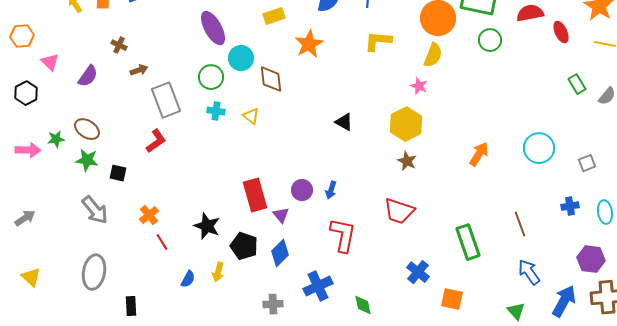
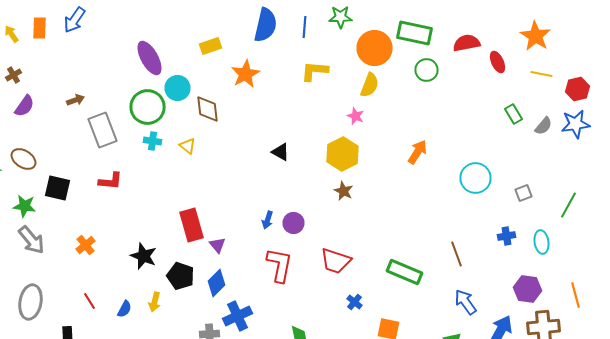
brown cross: (119, 45) -> (14, 75), moved, turned 35
green circle: (211, 77) -> (148, 107), size x1.4
red L-shape: (156, 141) -> (110, 181), moved, turned 40
orange arrow: (479, 154) -> (418, 152), moved
green star: (87, 160) -> (24, 206), moved
black square: (118, 173) -> (58, 188), moved, size x1.5
purple circle: (302, 190) -> (294, 223), moved
red trapezoid: (399, 211) -> (336, 261), moved
red line: (162, 242) -> (90, 301), moved
green rectangle: (468, 242) -> (404, 272), turned -48
blue cross: (418, 272) -> (354, 302), size x0.7
blue cross: (318, 286) -> (238, 316), moved

